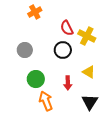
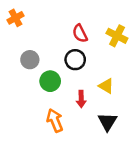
orange cross: (35, 12) -> (16, 18), moved
yellow cross: (87, 36) -> (117, 36), moved
green circle: (36, 79) -> (50, 81), moved

